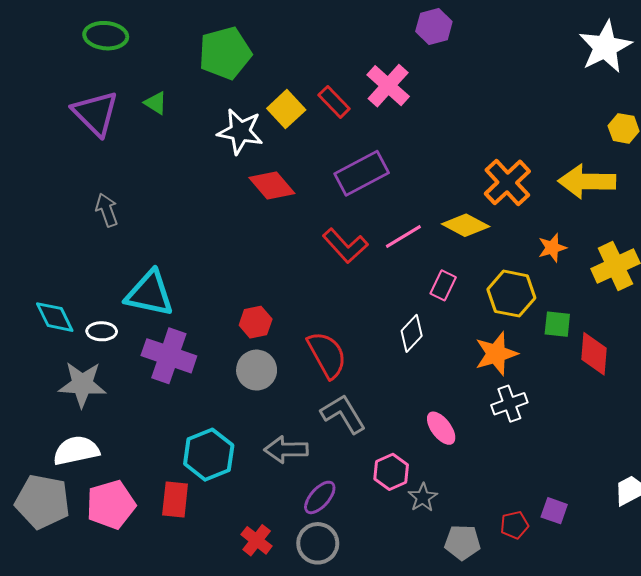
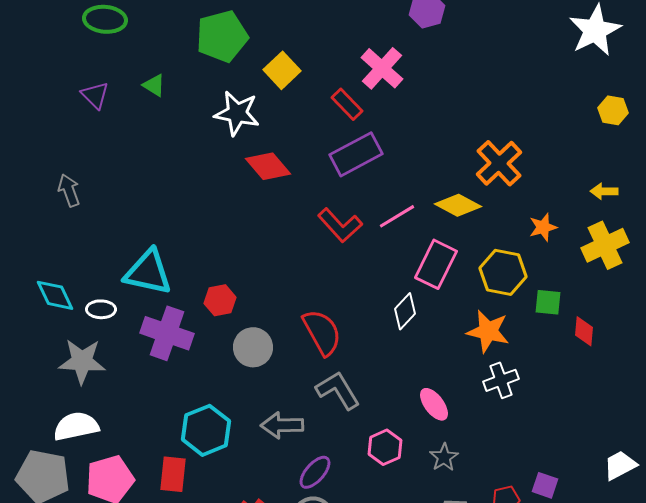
red rectangle: (334, 102) -> (347, 104), moved
yellow square: (286, 109) -> (282, 70), moved
purple triangle: (96, 113) -> (95, 95), size x0.6
yellow arrow: (587, 181) -> (604, 191), moved, size x0.5
gray arrow: (107, 210) -> (69, 190), moved
pink rectangle: (443, 285) -> (436, 264), size x1.6
red hexagon: (256, 322) -> (220, 300), moved
orange star: (496, 354) -> (488, 331), turned 30
red diamond: (594, 354) -> (584, 331), size x0.7
gray star: (423, 497) -> (444, 457), moved

